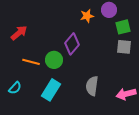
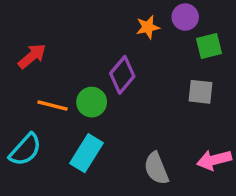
gray square: (124, 47) -> (201, 92), moved
gray semicircle: (92, 86) -> (156, 168), moved, turned -30
cyan semicircle: (15, 88) -> (25, 150), size x1.5

